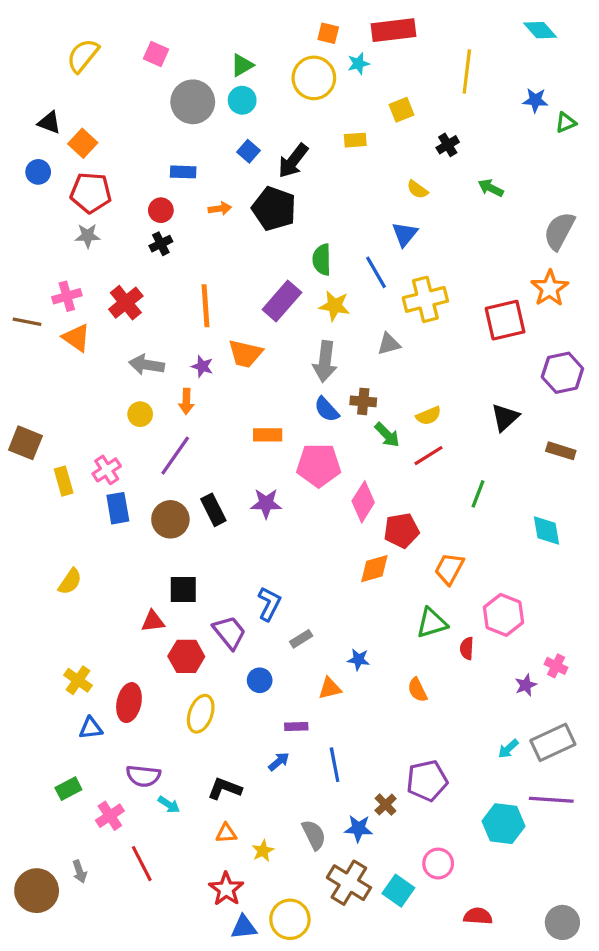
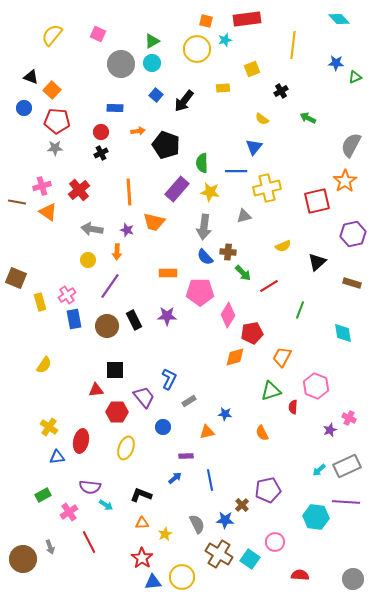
black pentagon: (274, 209) -> (166, 145), moved
blue line: (376, 272) -> (236, 171), turned -60
yellow semicircle: (429, 416) -> (283, 246), moved

